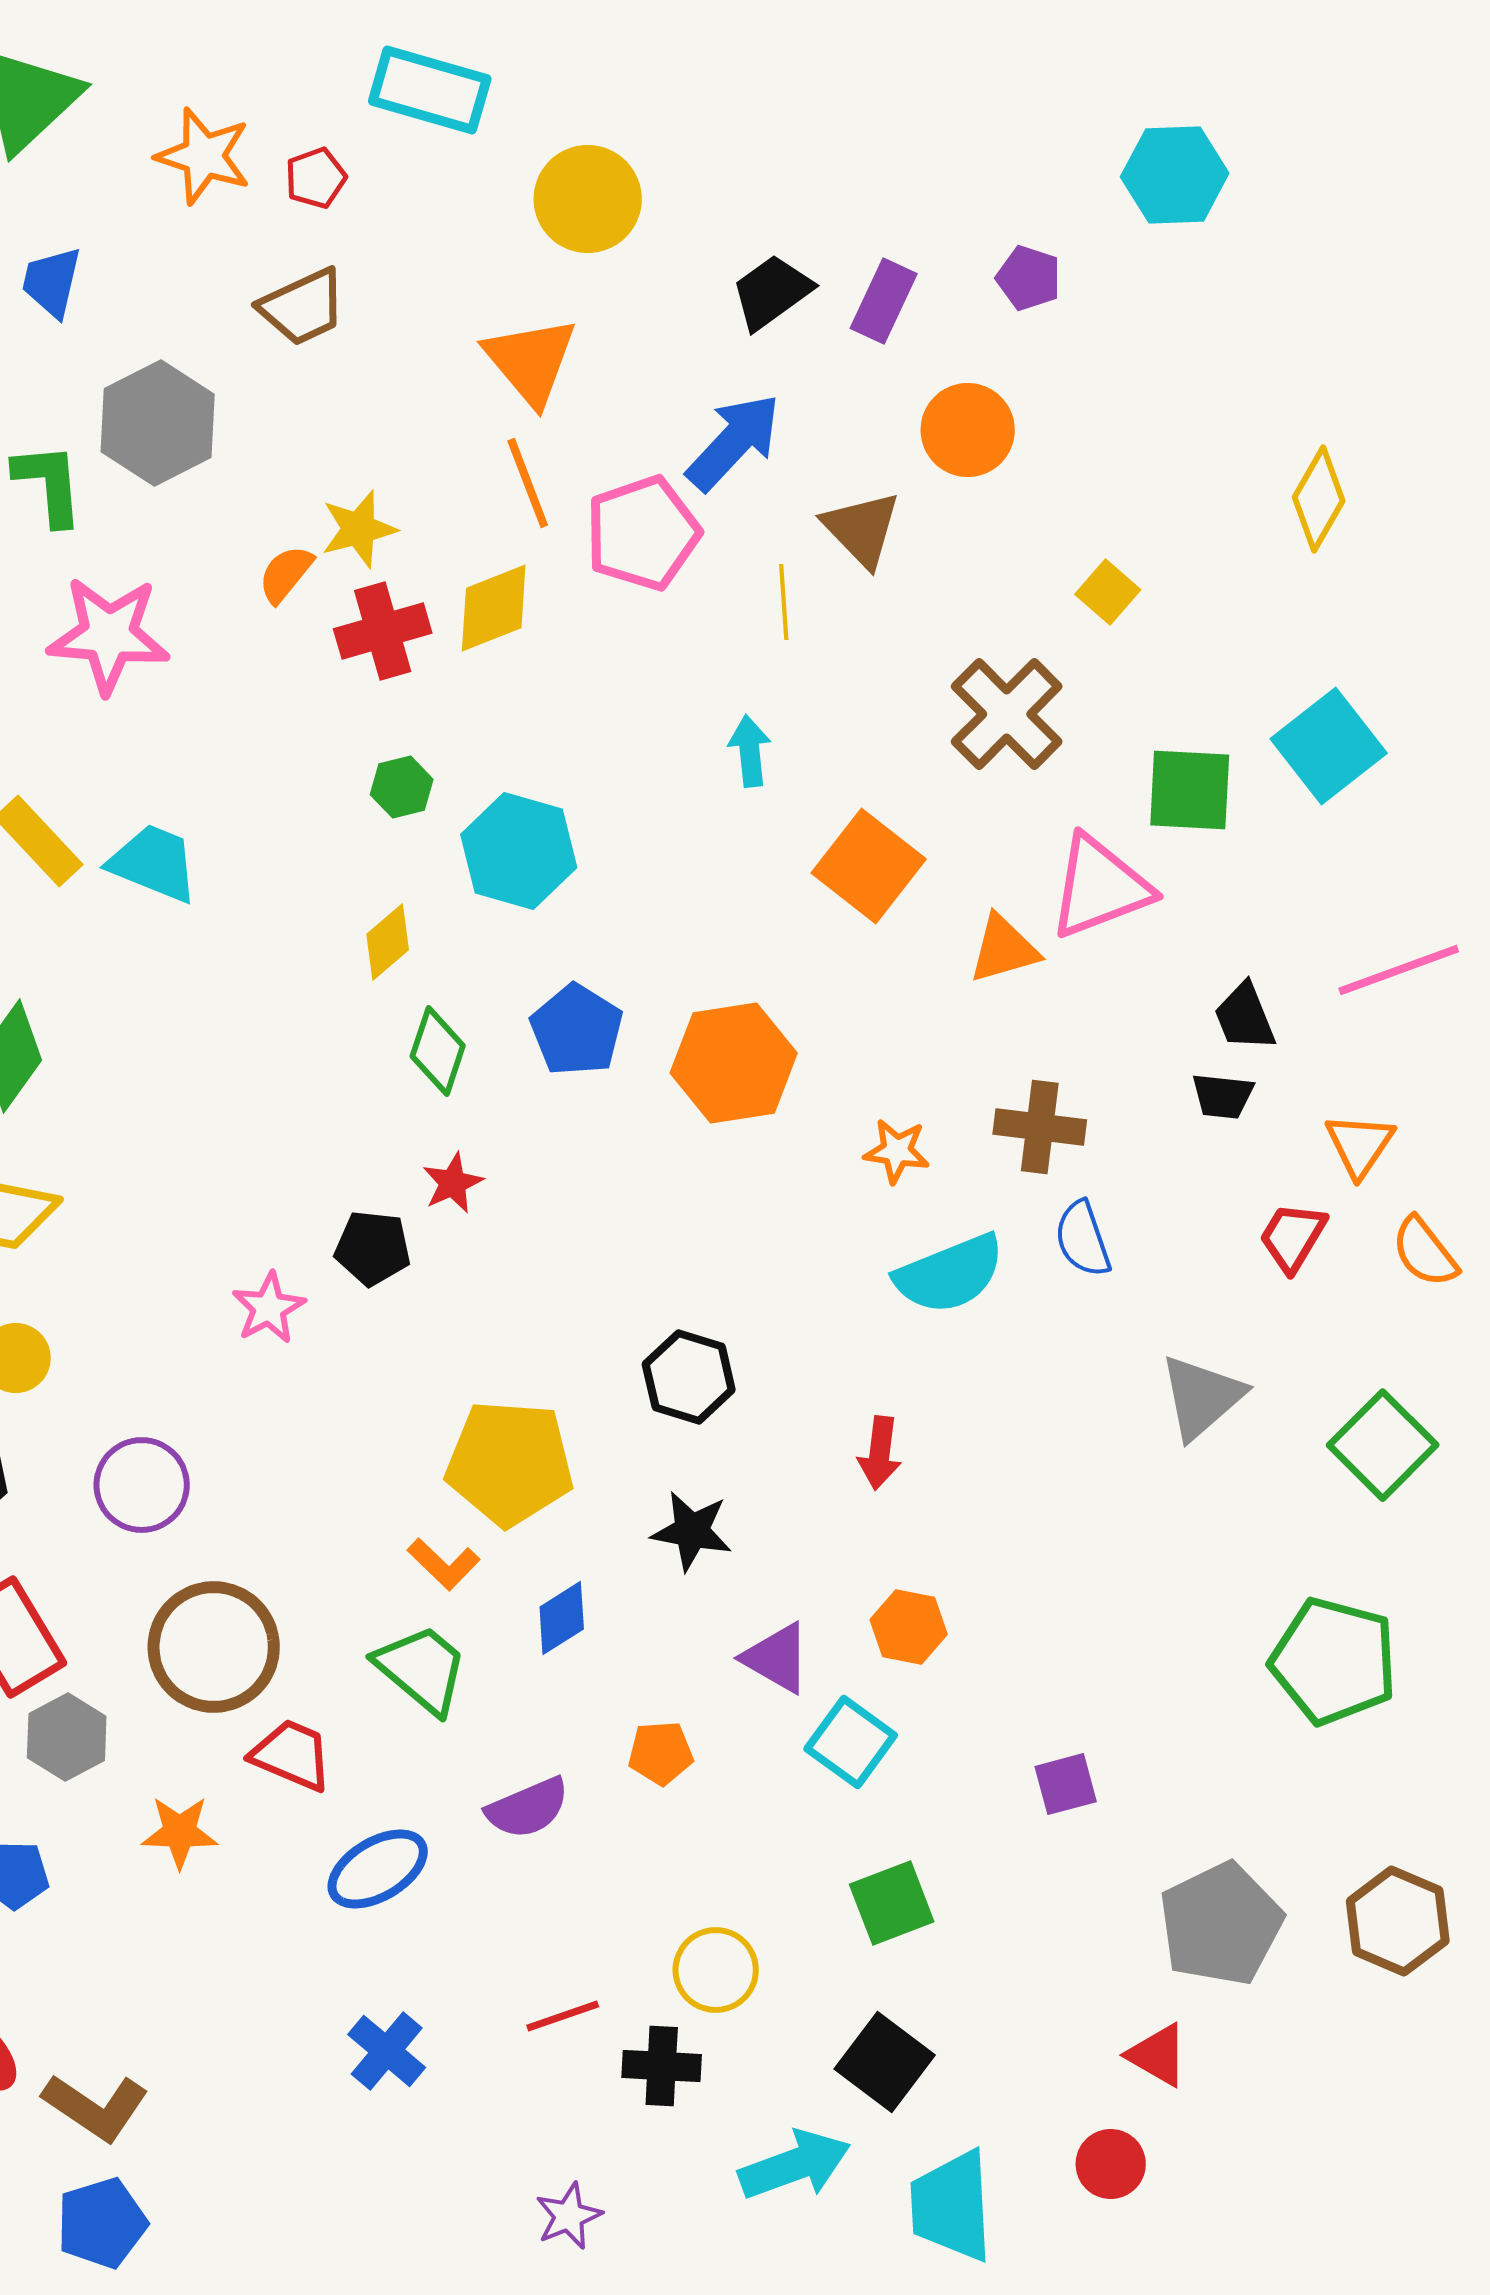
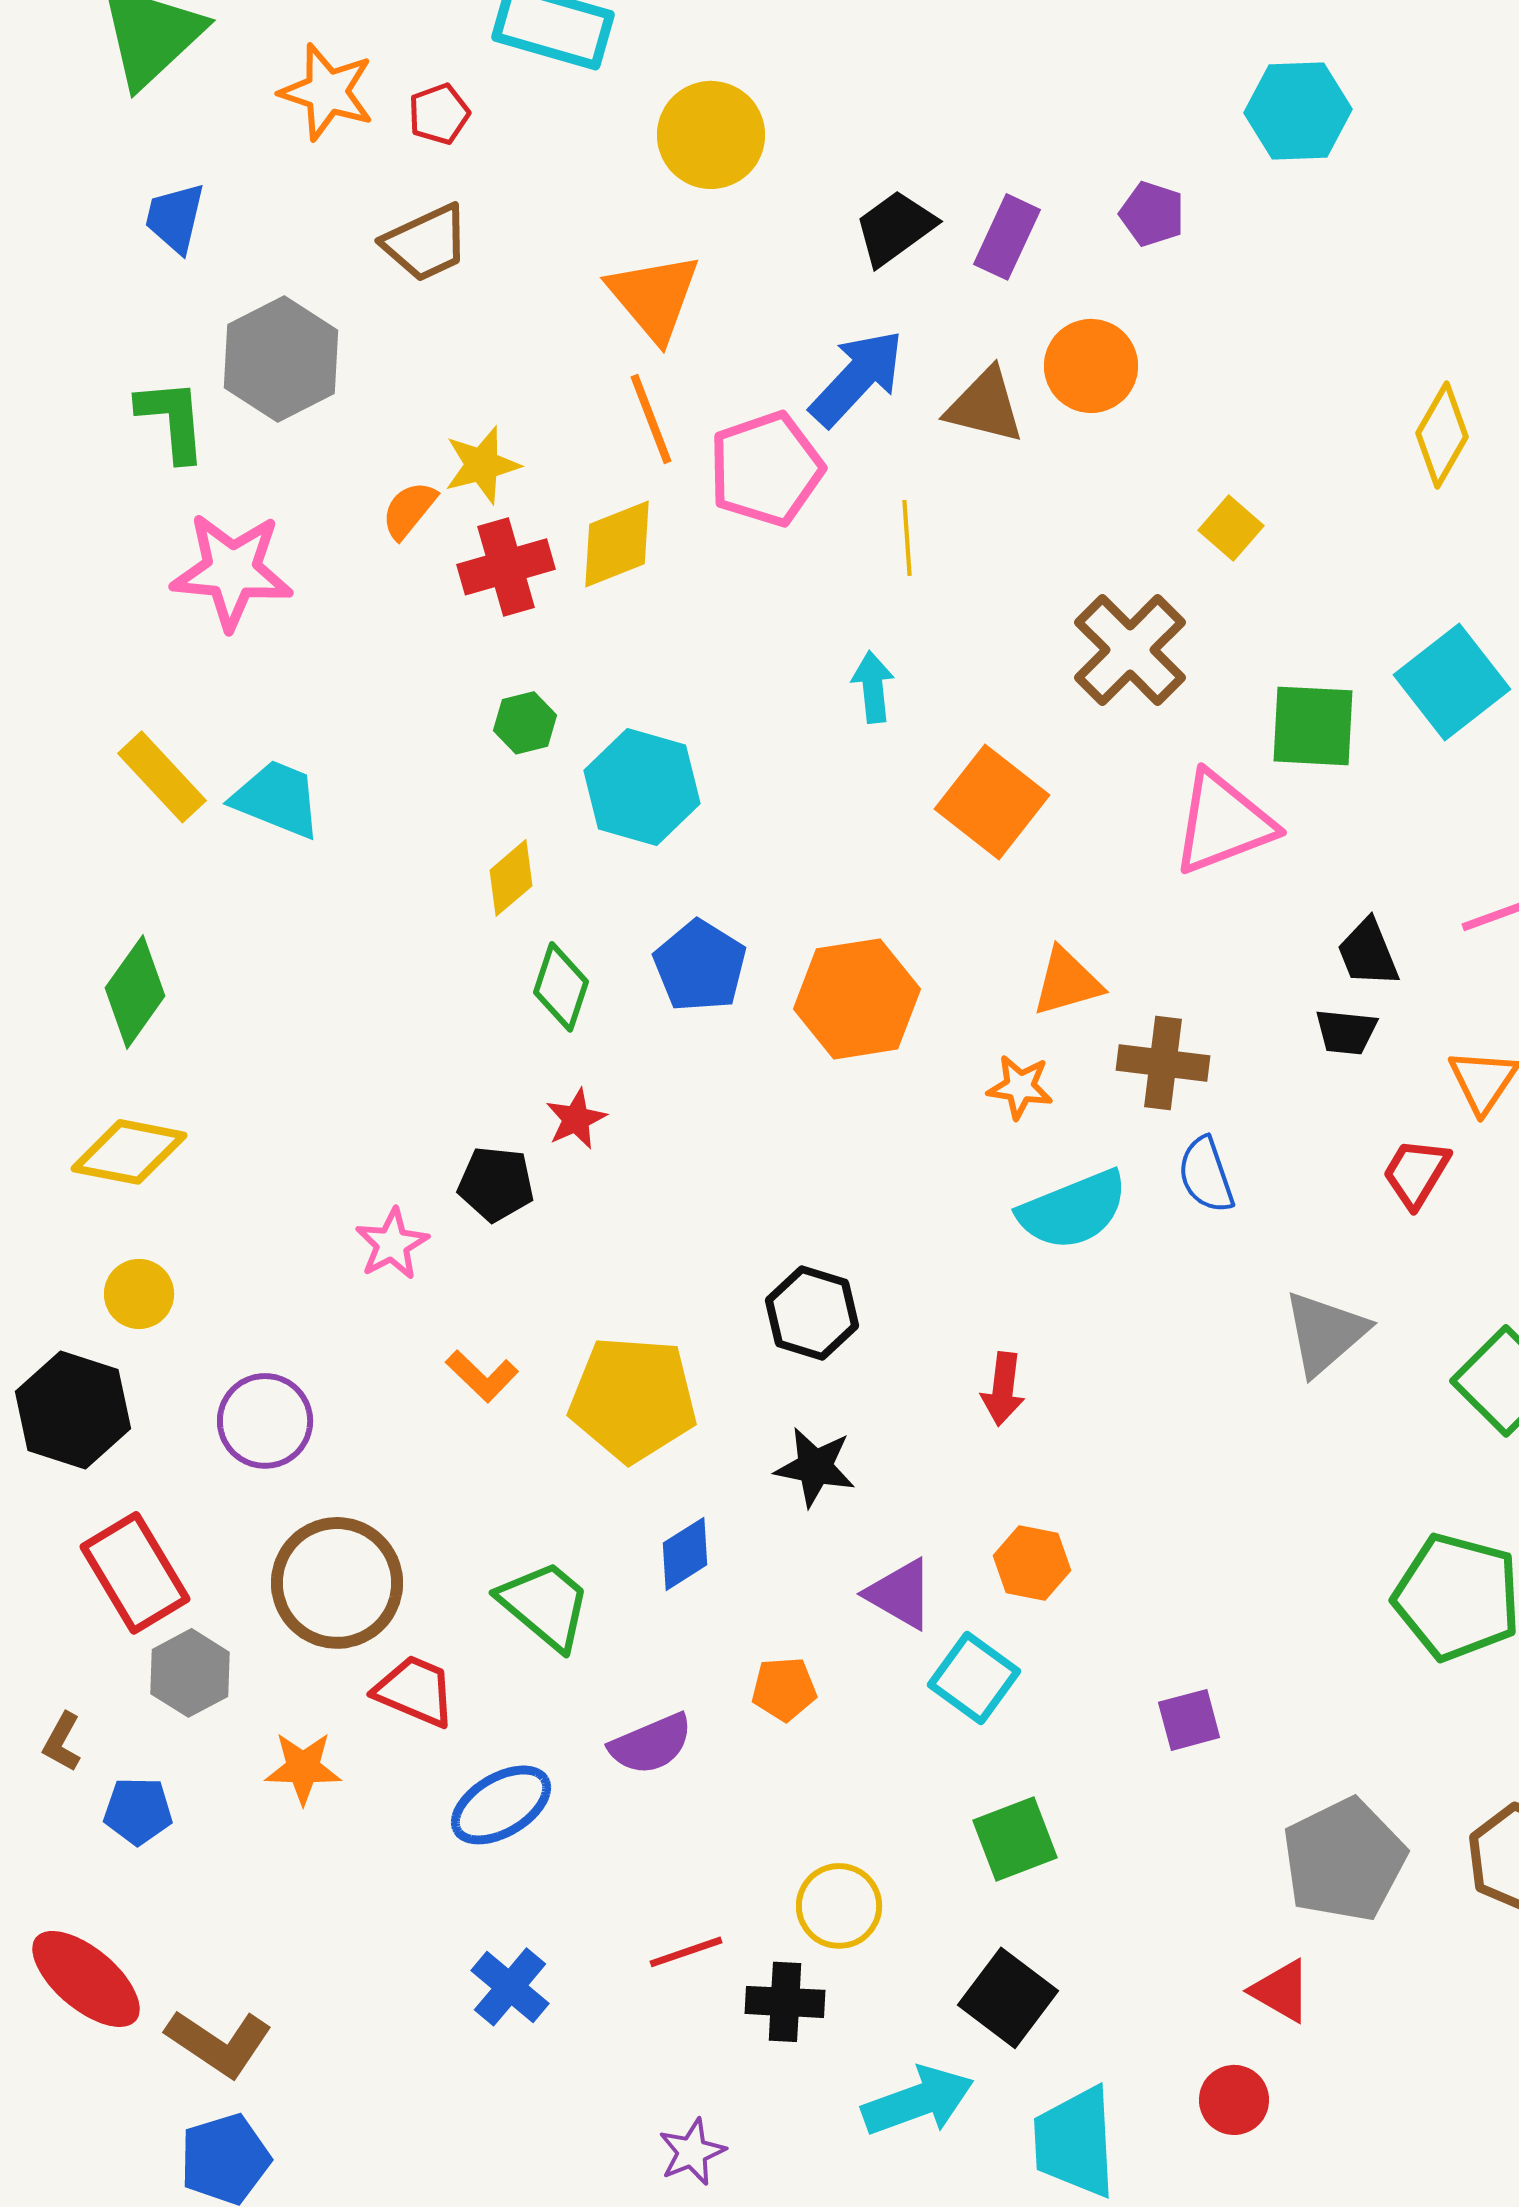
brown triangle: (862, 529) -> (985, 406), moved, turned -32
orange triangle: (1004, 949) -> (1067, 982), moved
orange L-shape: (444, 1564) -> (482, 1376), moved

